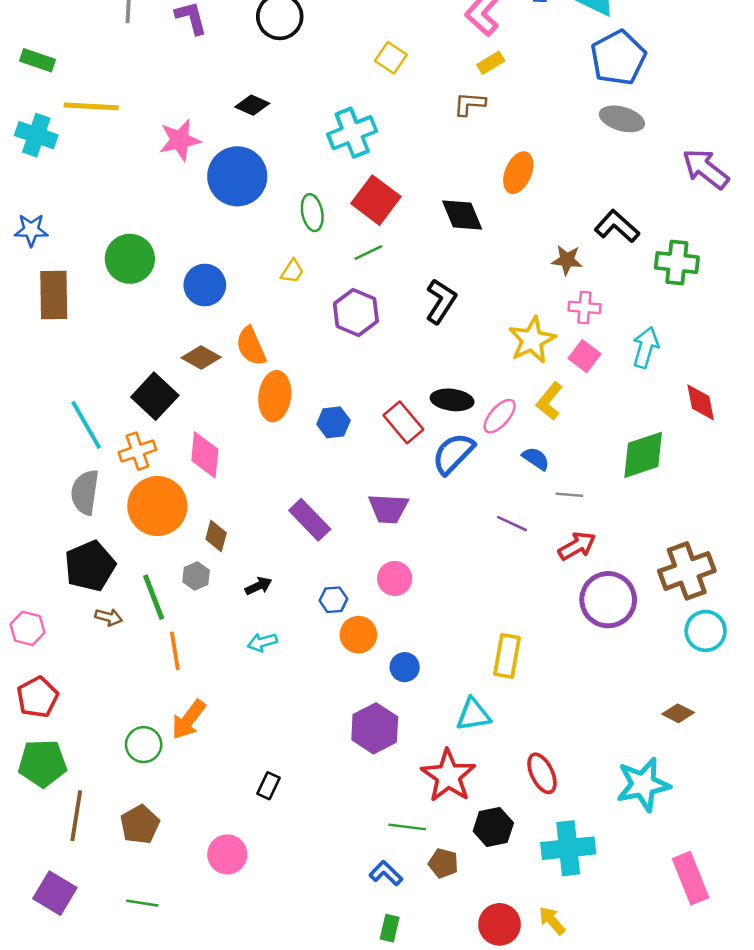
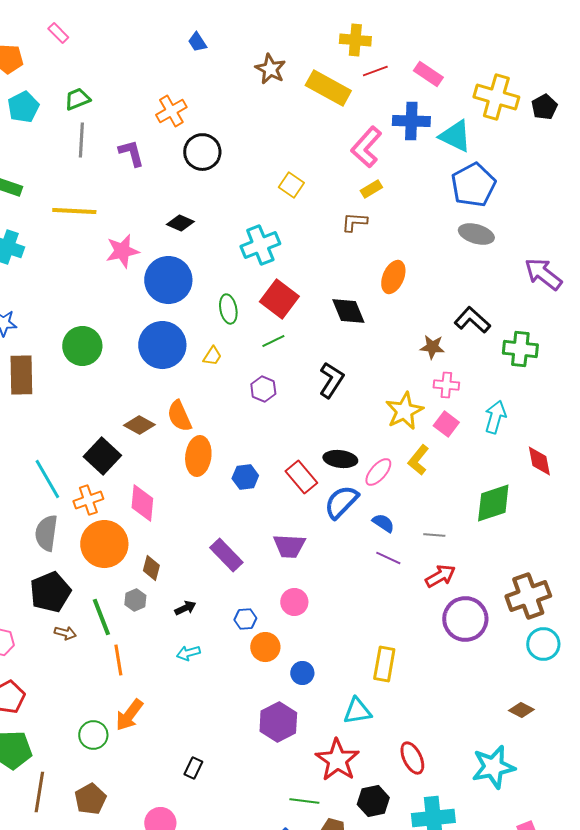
yellow line: (91, 106) -> (74, 211), moved
blue circle: (205, 285) -> (162, 345), moved, size x1.4
purple hexagon: (356, 312) -> (263, 389), size x0.7
blue semicircle: (536, 459) -> (383, 523), moved

